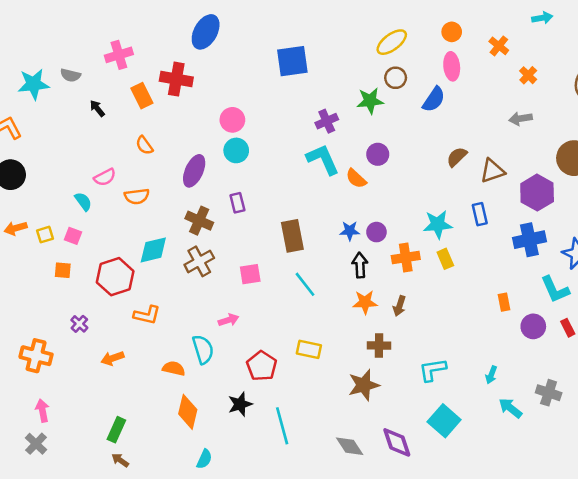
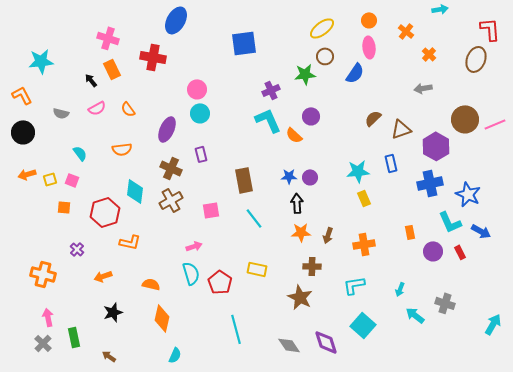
pink cross: (119, 55) -> (108, 38), turned 35
gray semicircle: (70, 75) -> (61, 113), moved
orange rectangle: (142, 96) -> (112, 69), moved
pink semicircle: (105, 177) -> (97, 108), moved
cyan diamond: (153, 250) -> (135, 191), turned -70
orange cross: (406, 258) -> (364, 244), moved
cyan semicircle: (203, 349) -> (191, 273), moved
brown star: (364, 385) -> (300, 297), turned -30
black star: (240, 404) -> (113, 312), moved
green rectangle: (116, 430) -> (74, 337), moved, turned -36

